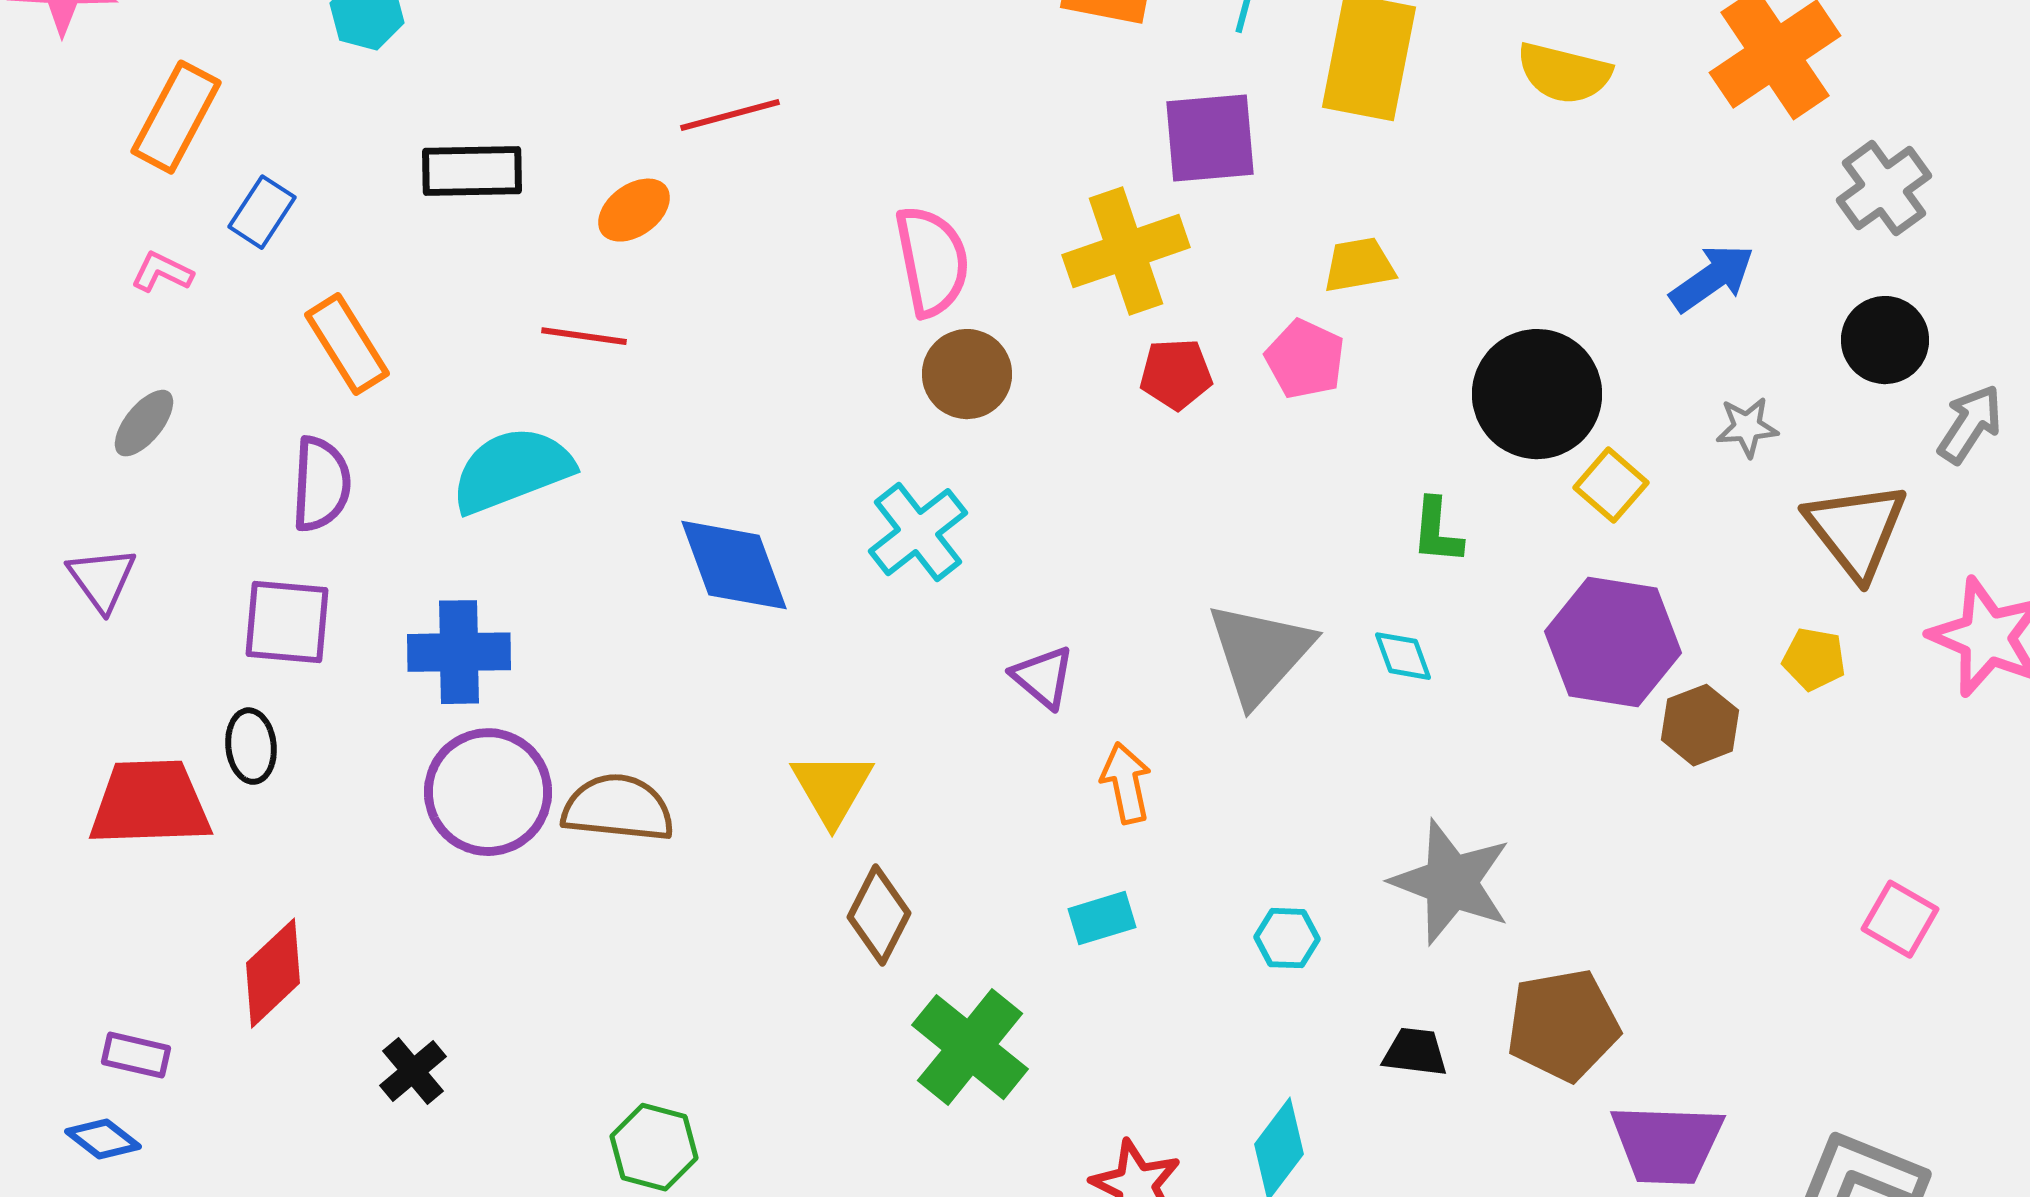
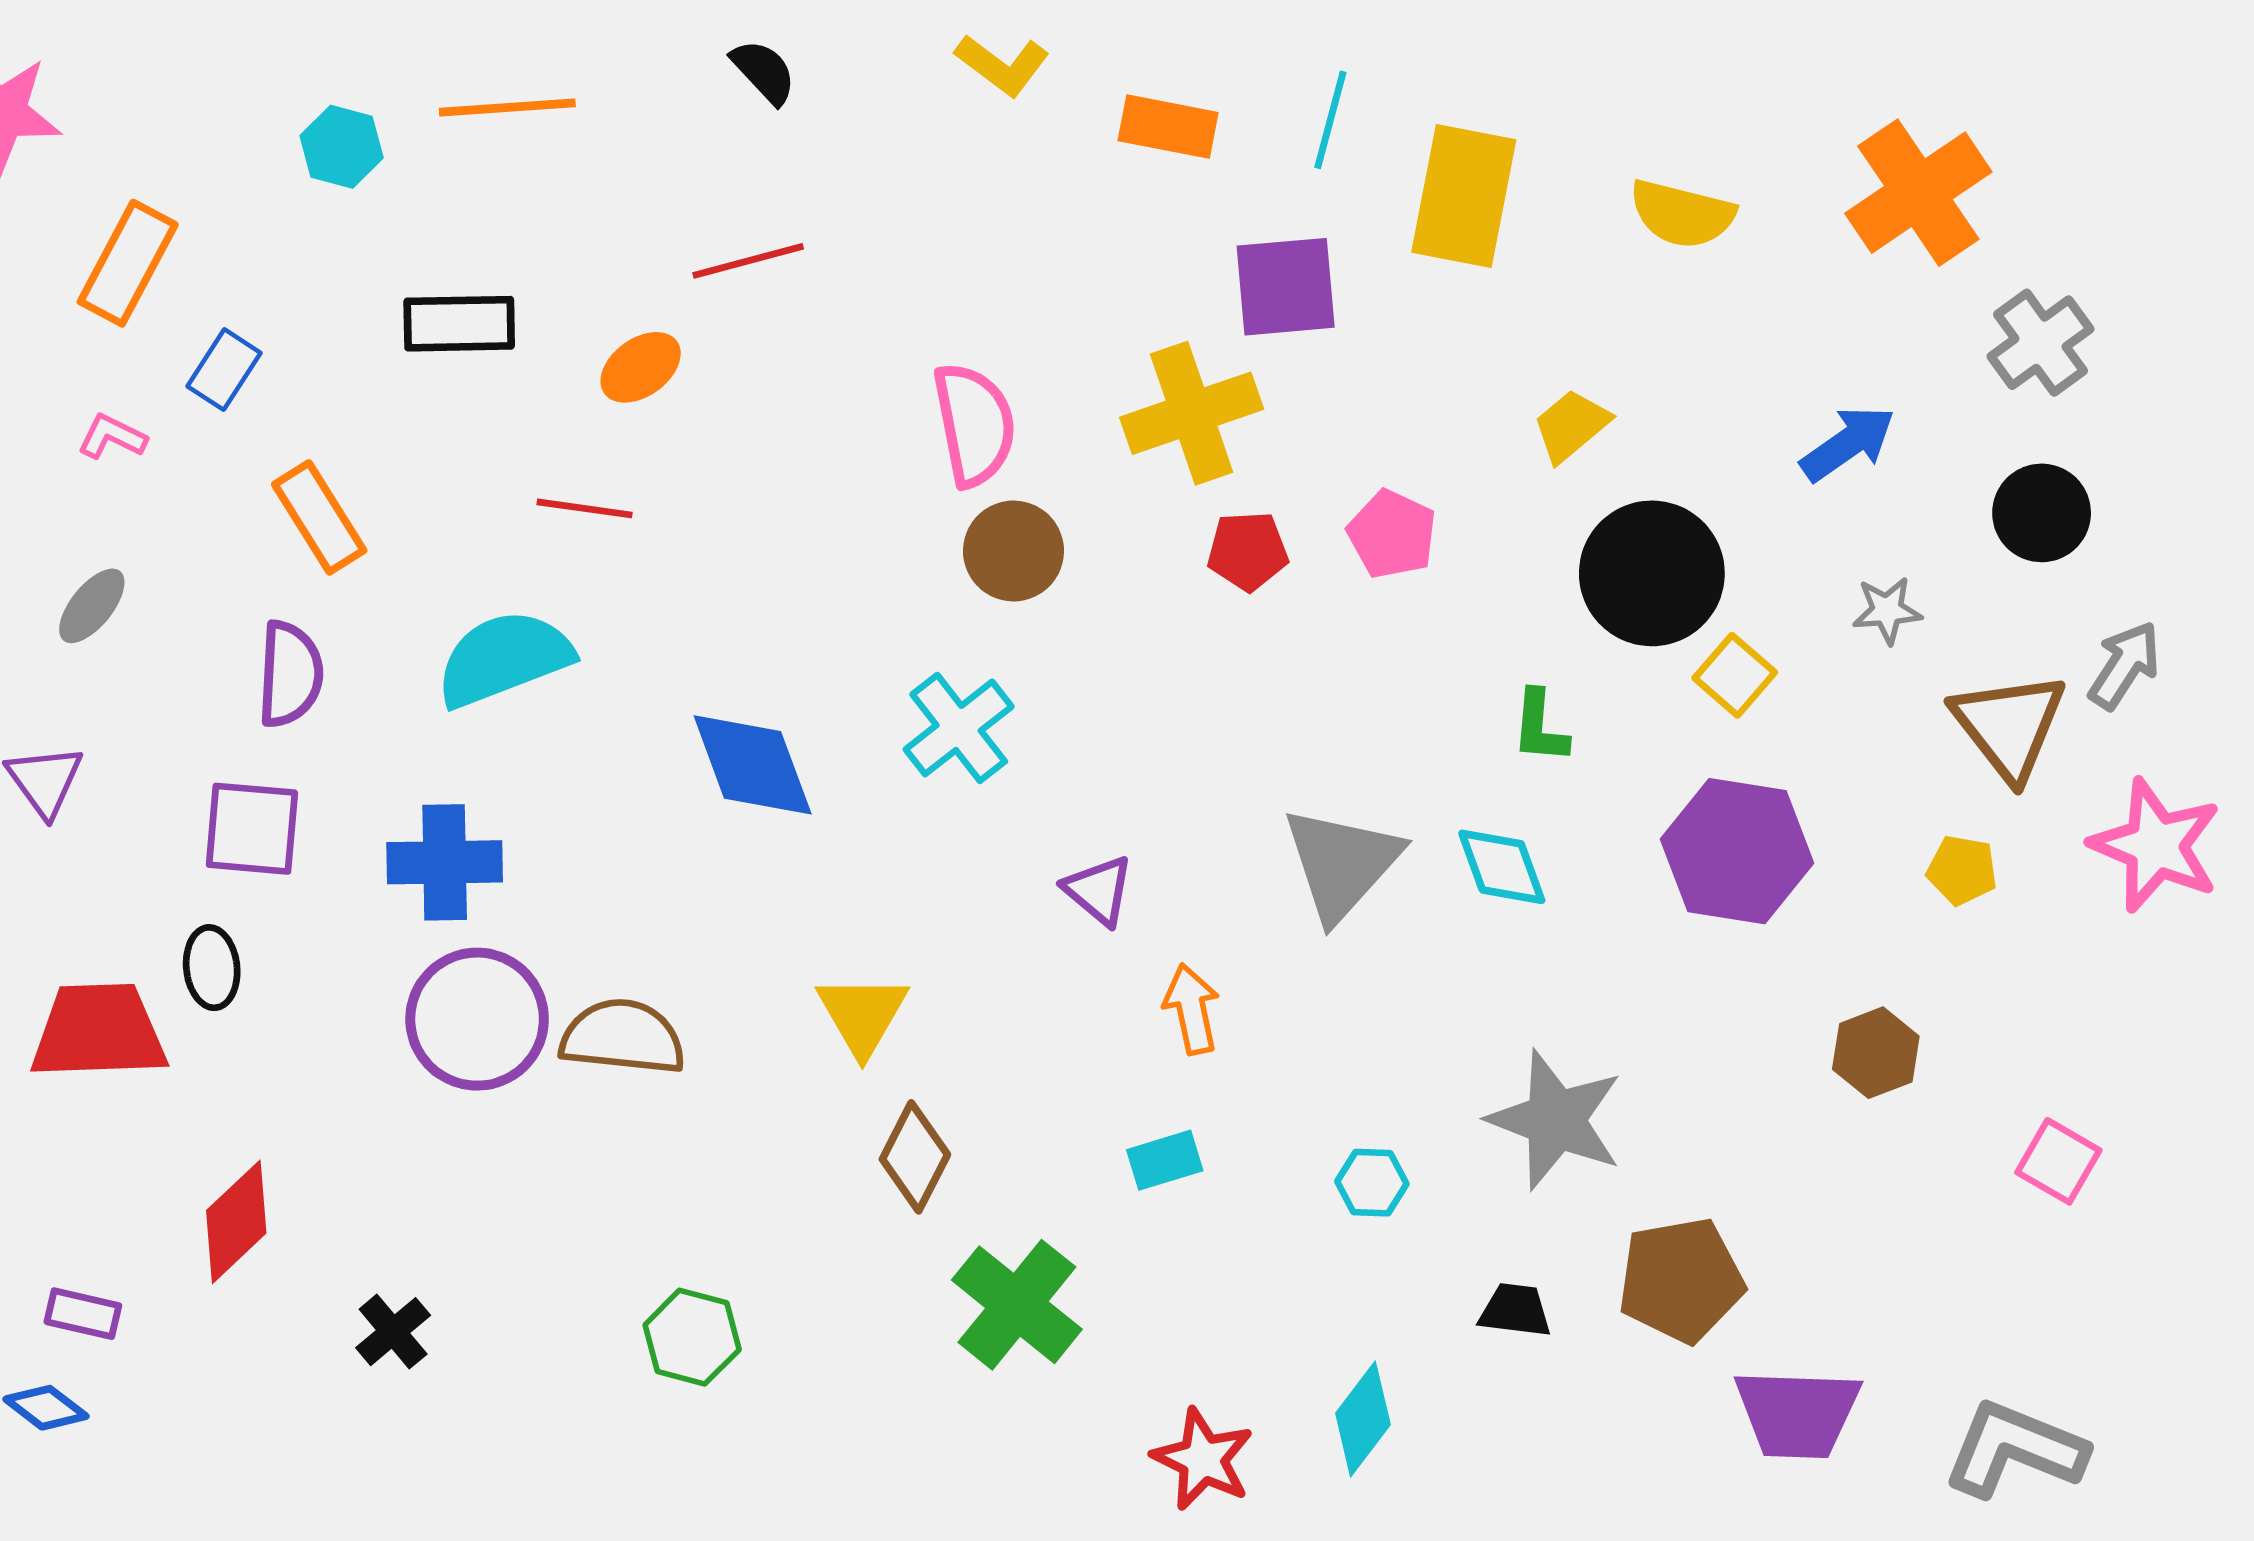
yellow trapezoid: (1359, 265) -> (1571, 426), moved, turned -30
gray arrow: (1970, 424) -> (2124, 665), moved
cyan diamond: (1403, 656) -> (1502, 867), size x1.4
brown hexagon: (1700, 725) -> (1876, 1053), moved
green hexagon: (654, 1147) -> (692, 1337), moved

